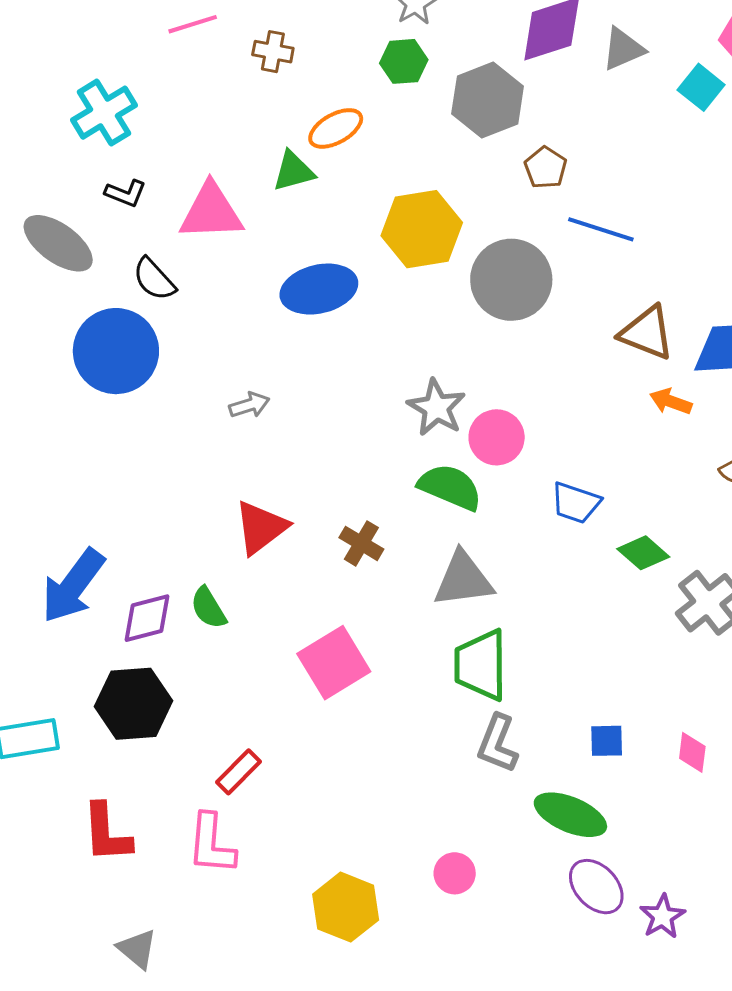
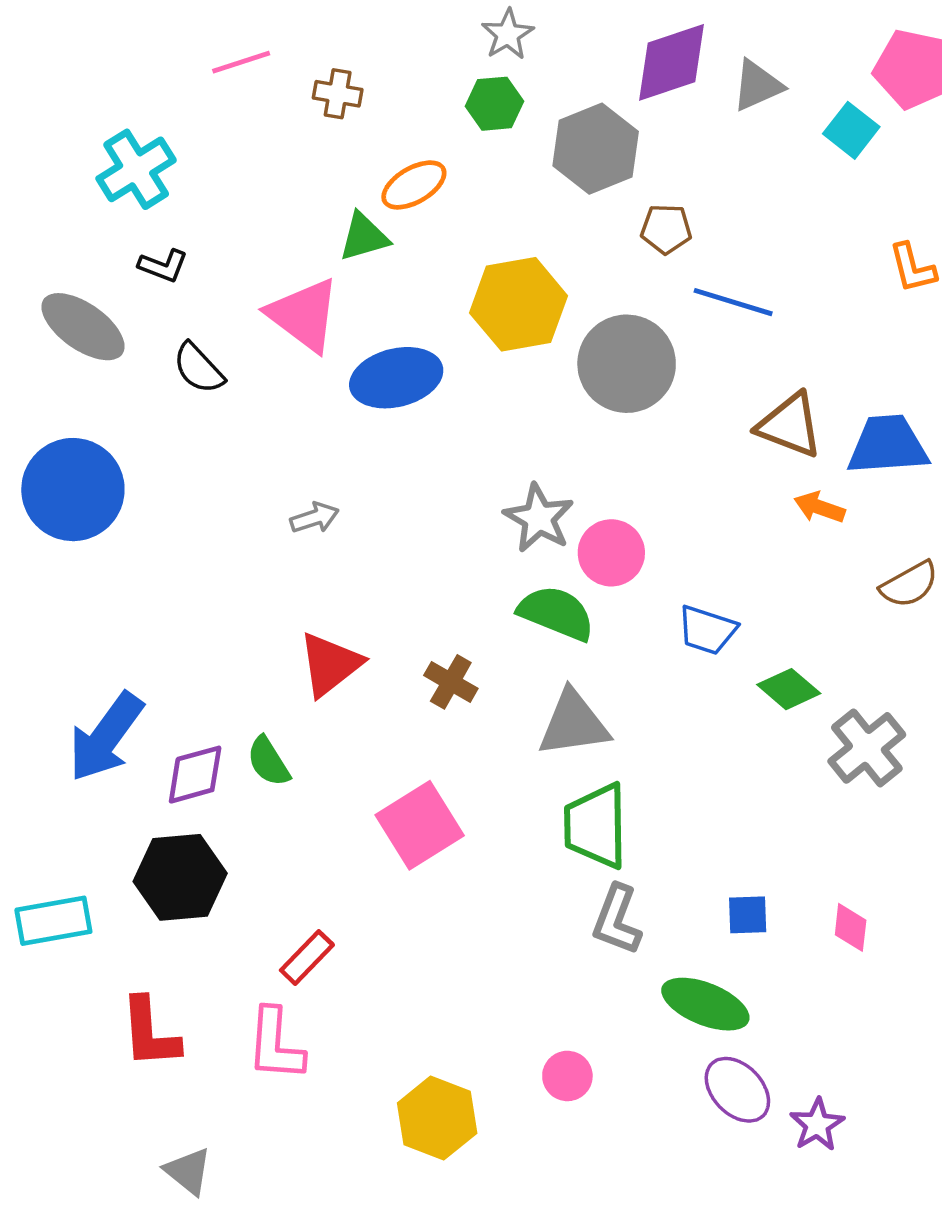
brown pentagon: (546, 168) -> (666, 229), turned -30
pink triangle: (211, 212) -> (304, 315), moved, turned 40
blue circle: (116, 351) -> (73, 490), moved

